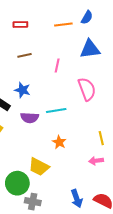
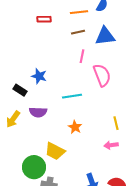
red rectangle: (20, 25) -> (44, 19), moved
brown line: (24, 55) -> (78, 32), moved
pink line: (57, 65) -> (82, 56), moved
purple semicircle: (30, 118) -> (38, 112), moved

